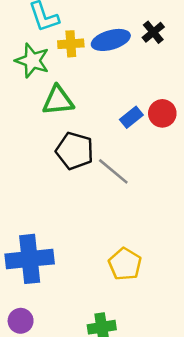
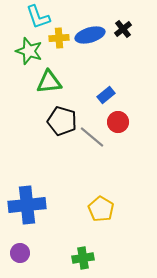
red circle: (162, 113) -> (118, 122), moved

